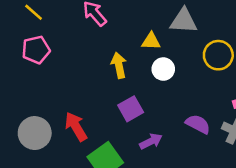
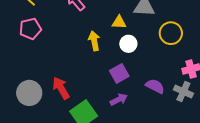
purple square: (131, 109) -> (119, 73), moved

